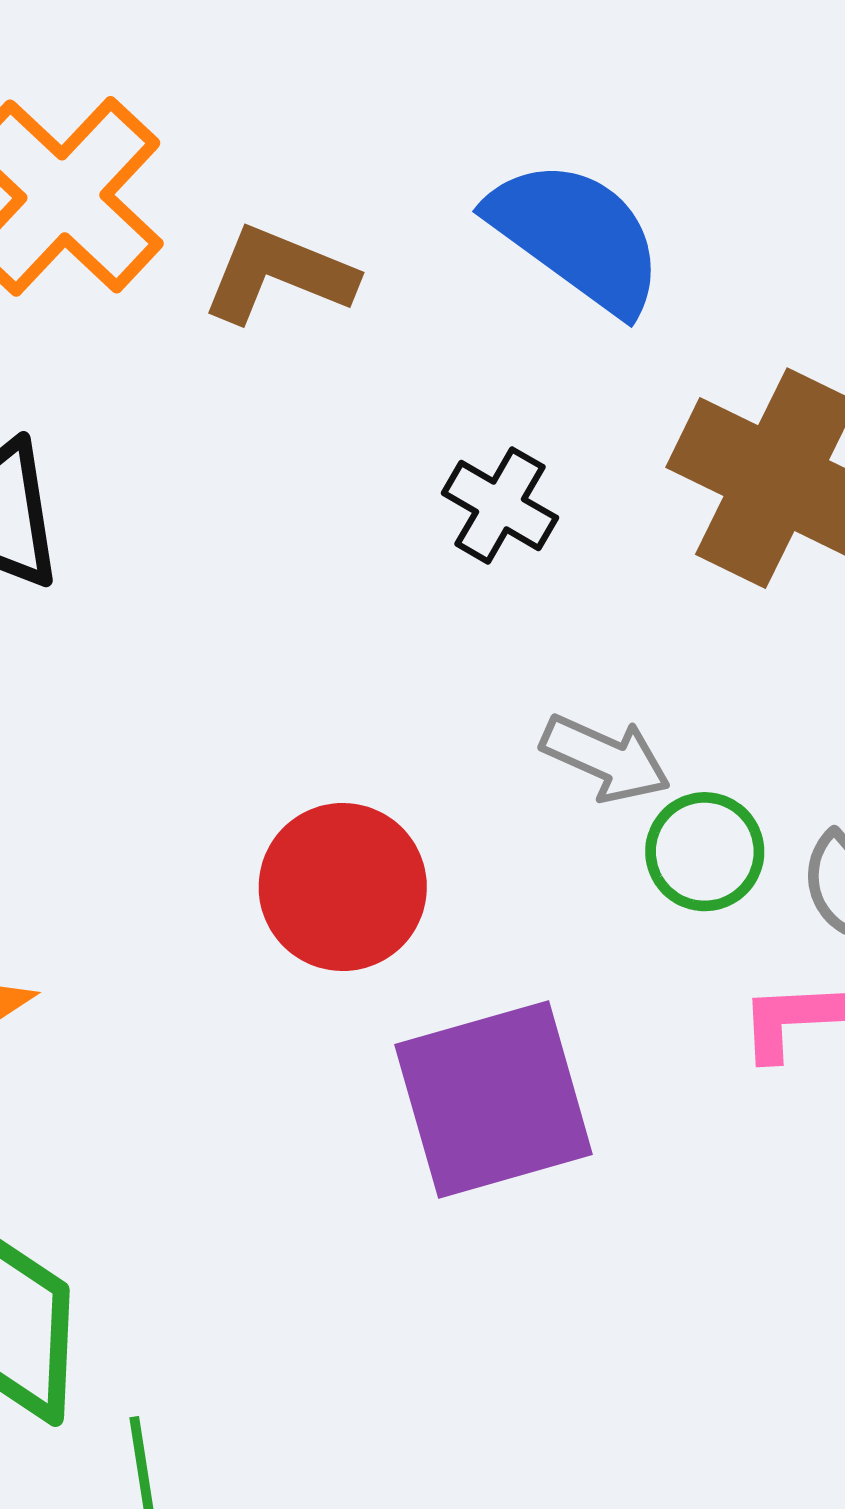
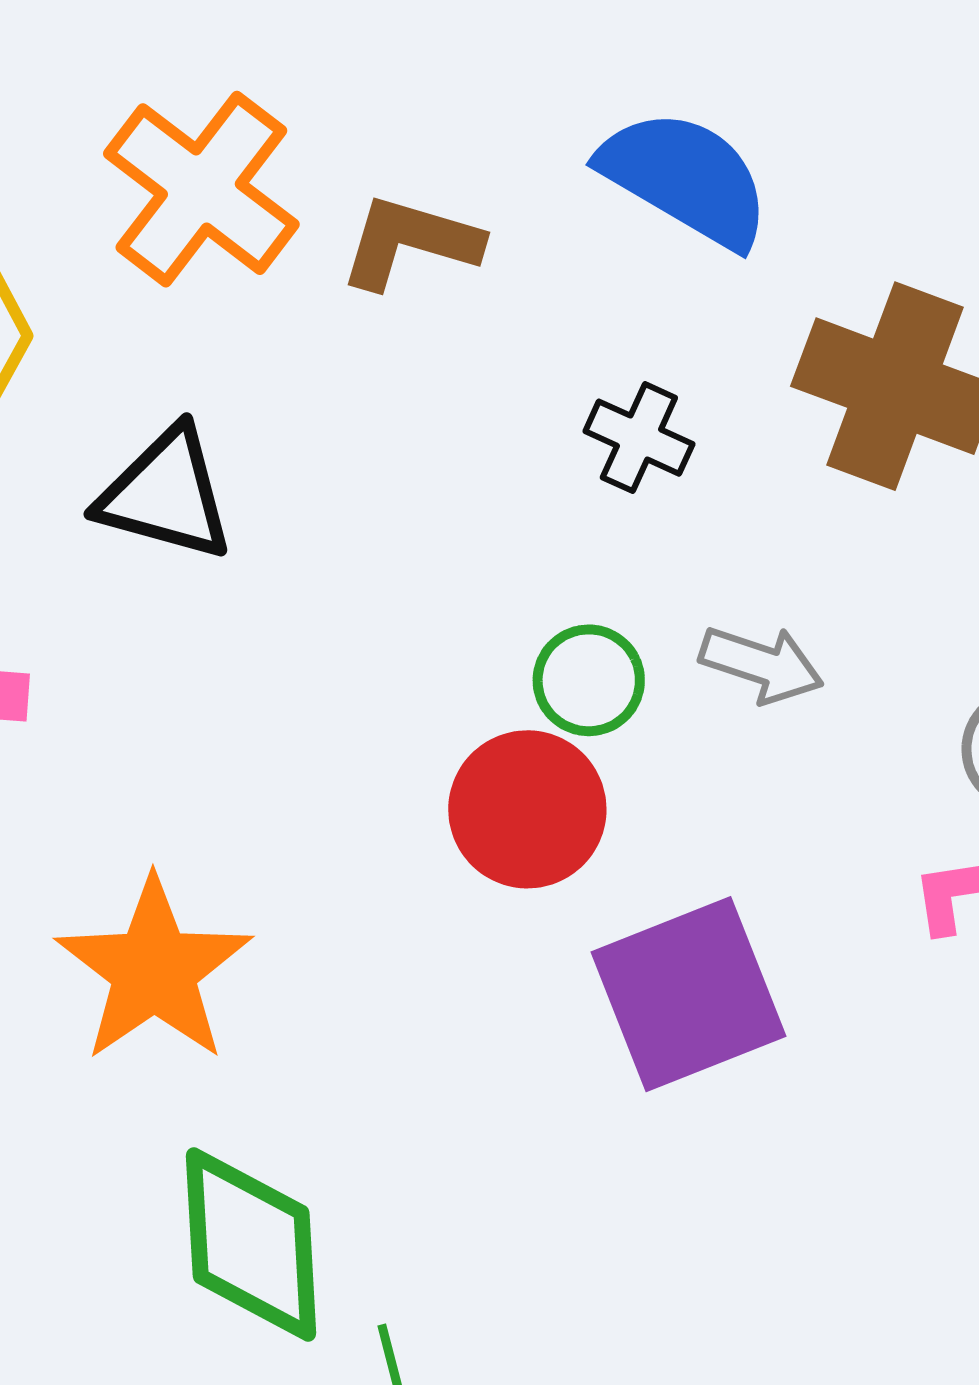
green circle: (705, 852) -> (589, 680), moved

